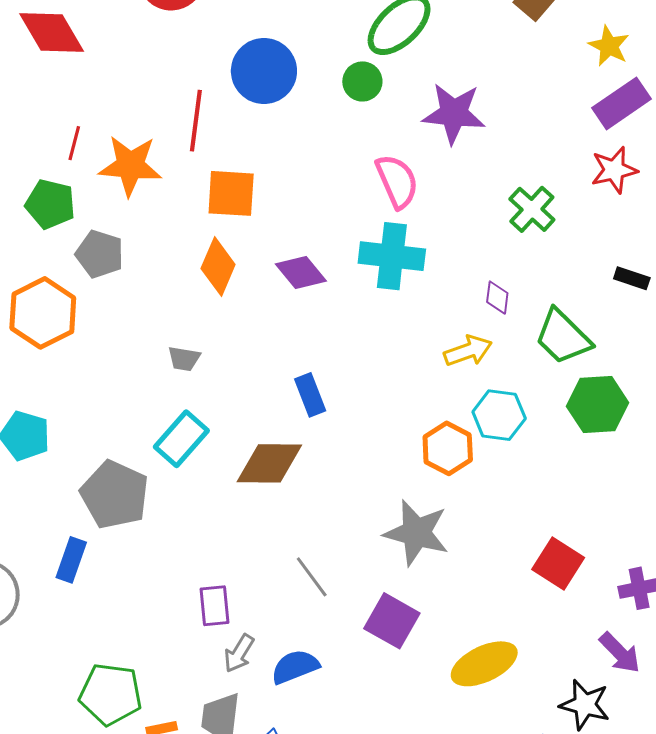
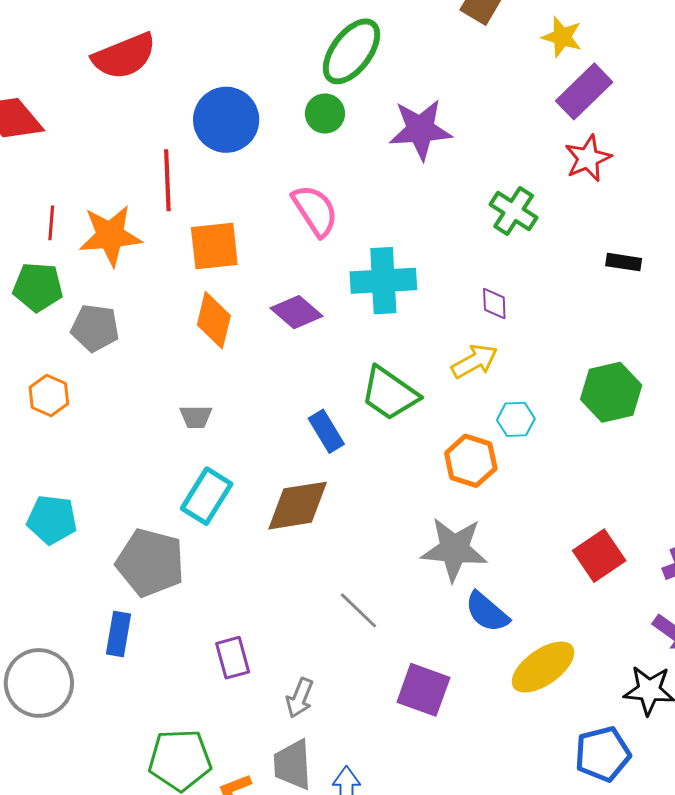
pink semicircle: (397, 181) -> (315, 210), moved
orange hexagon: (43, 313) -> (49, 395), size x0.6
green trapezoid: (563, 337) -> (390, 394), moved
cyan hexagon: (499, 415) -> (516, 419), size x0.7
red square: (558, 563) -> (599, 556), turned 33
purple rectangle: (214, 606) -> (233, 658), moved
purple square: (392, 621) -> (423, 690), moved
blue semicircle: (295, 667) -> (487, 612), moved, turned -108

